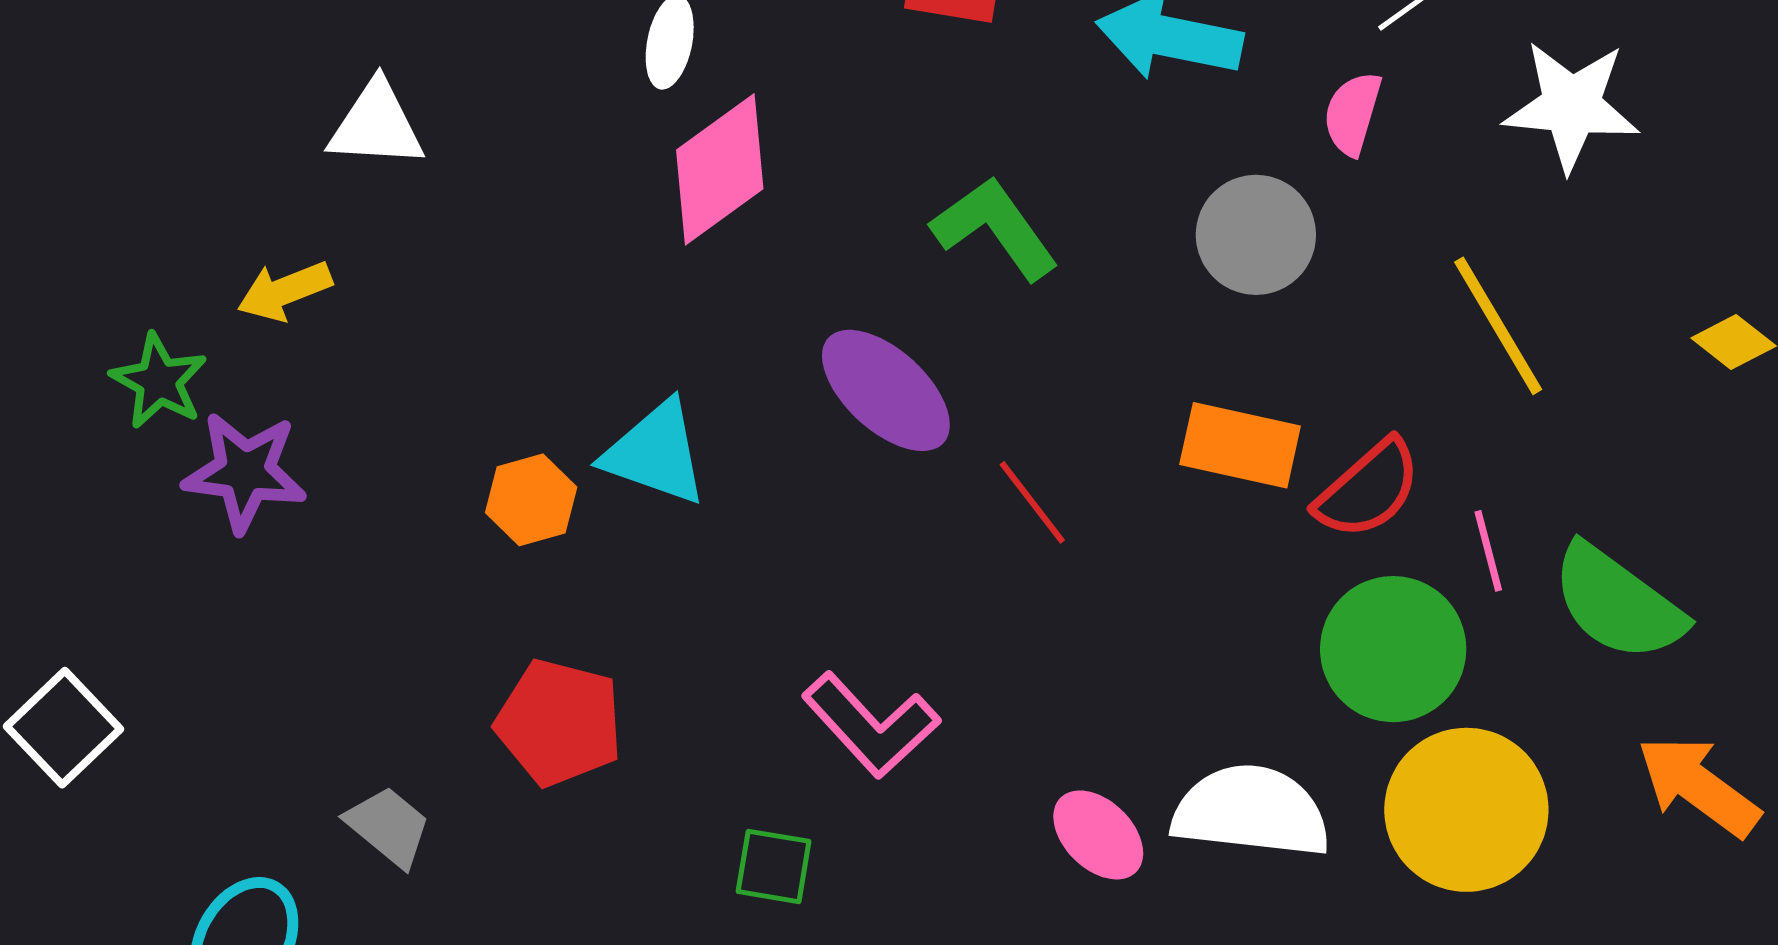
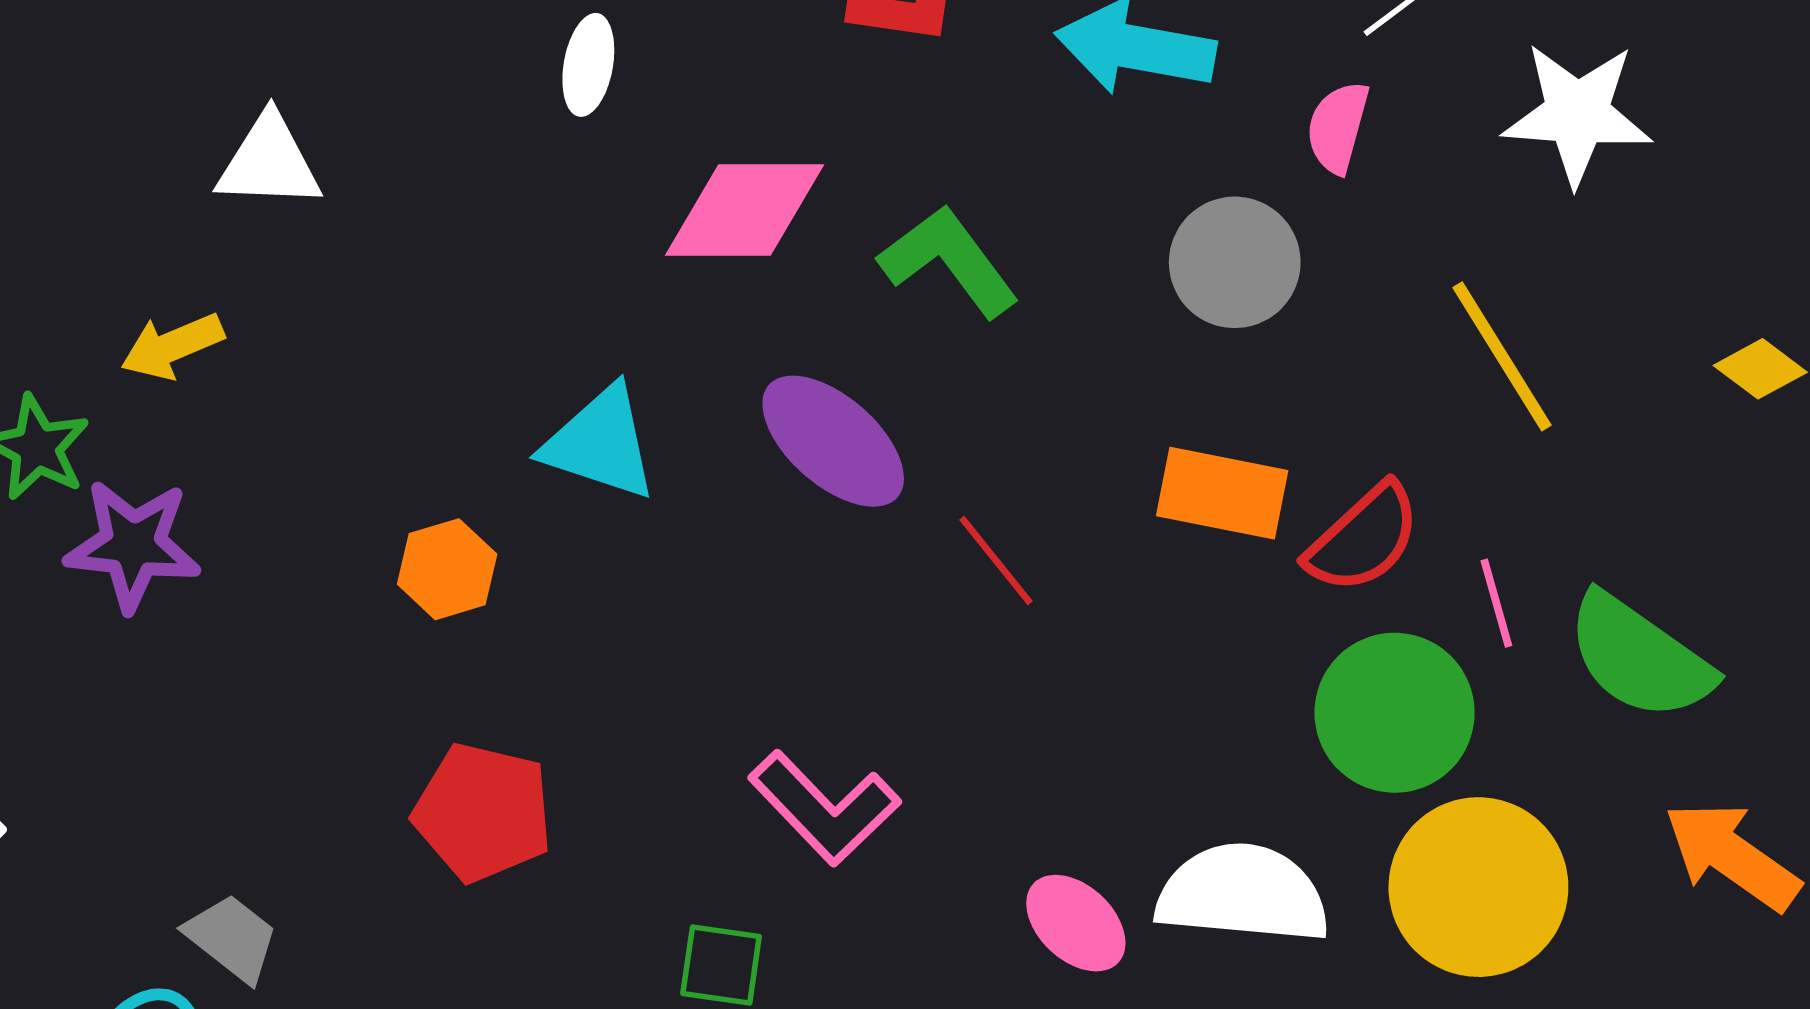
pink diamond: (720, 169) -> (744, 210), moved, turned 37
cyan triangle: (655, 453) -> (600, 443), moved
gray trapezoid: (388, 827) -> (232, 938), moved

